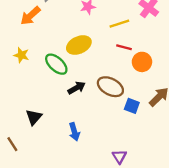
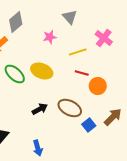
yellow ellipse: (79, 45) -> (42, 71), turned 45
green ellipse: (56, 64) -> (15, 74), moved
blue square: (132, 106) -> (89, 125), turned 32

